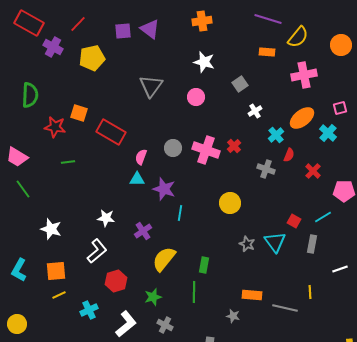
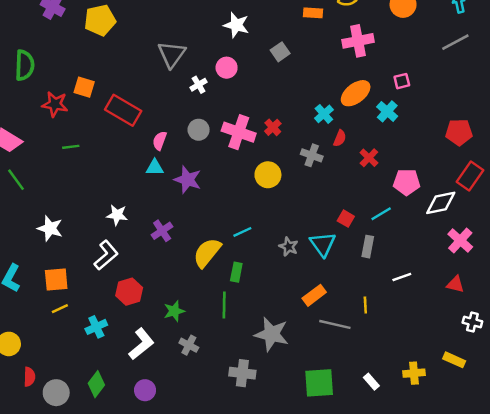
white cross: (255, 111) -> (199, 85), moved
yellow circle: (230, 203) -> (268, 175), moved
cyan line: (180, 213) -> (242, 232), moved, turned 56
yellow semicircle: (164, 259) -> (207, 253), moved
orange rectangle: (252, 295) -> (314, 295), moved, turned -42
gray star: (233, 316) -> (272, 334), size x2.0

